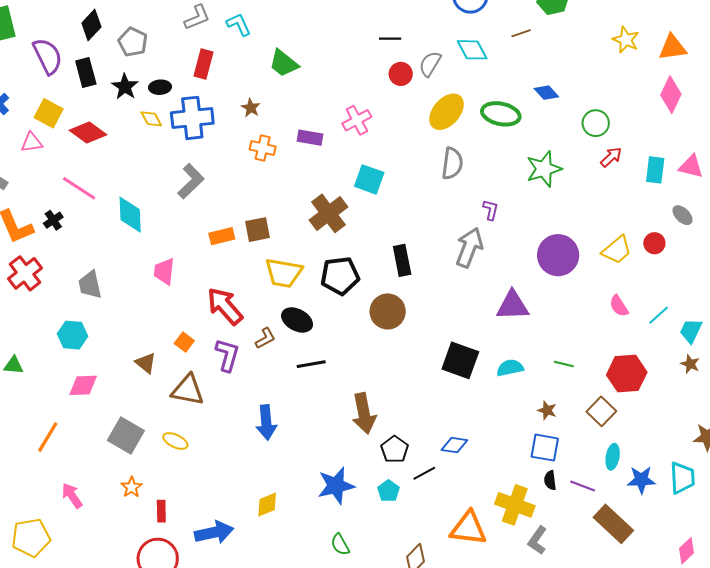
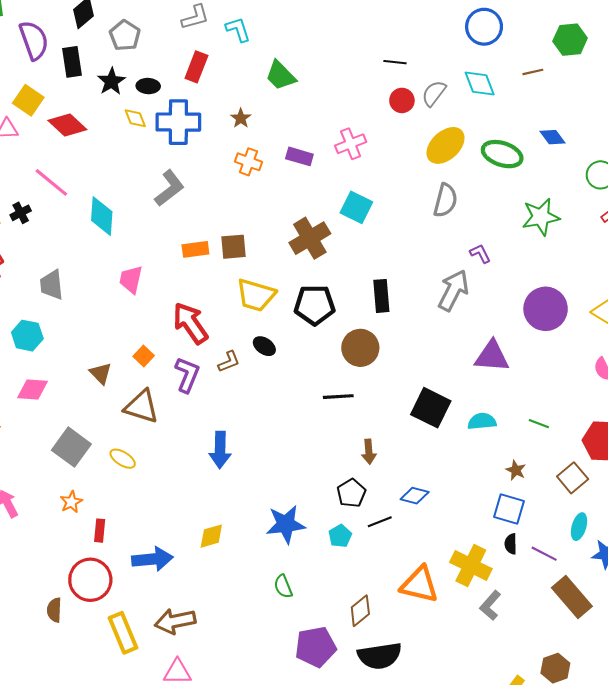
purple L-shape: (491, 210) -> (480, 253), turned -45
black ellipse: (297, 320) -> (264, 346), size x0.7
black line: (311, 364) -> (338, 397), moved
brown arrow: (364, 413) -> (369, 452), moved, size x0.6

